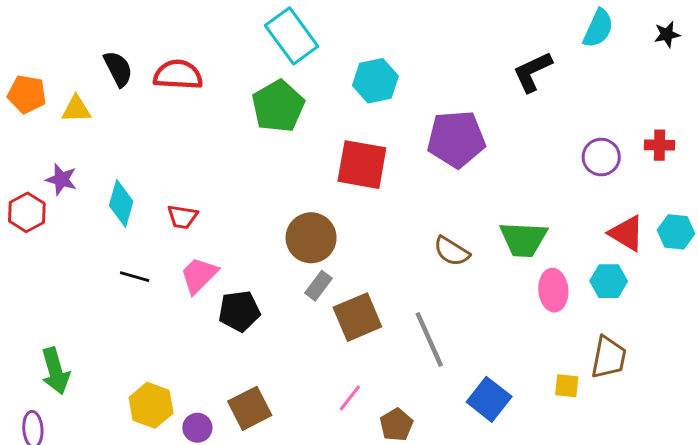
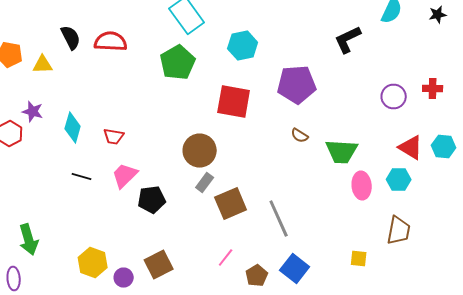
brown semicircle: (452, 251) -> (300, 136), moved, size x0.7
yellow square: (567, 386) -> (359, 258), moved
blue square: (489, 399) -> (295, 268), moved

